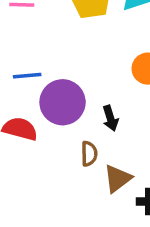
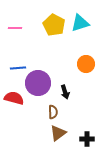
brown triangle: (117, 178) -> (58, 133), moved

